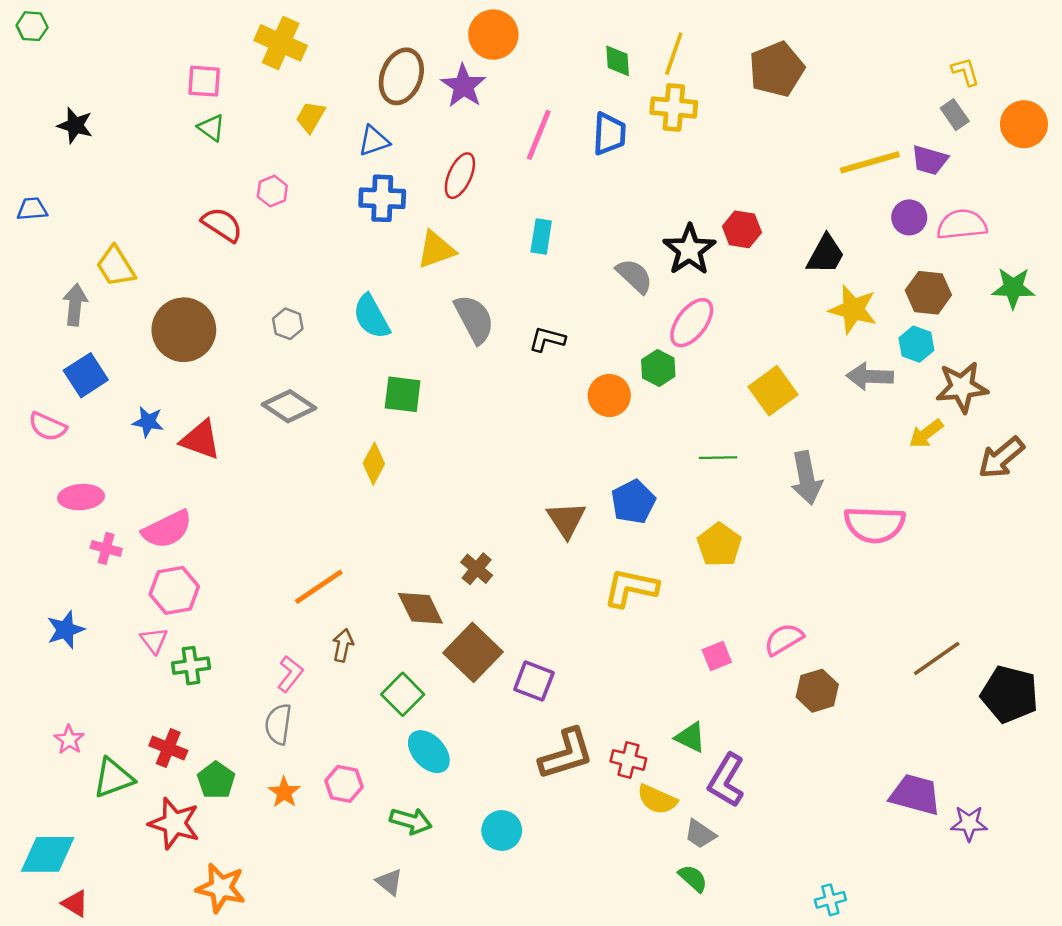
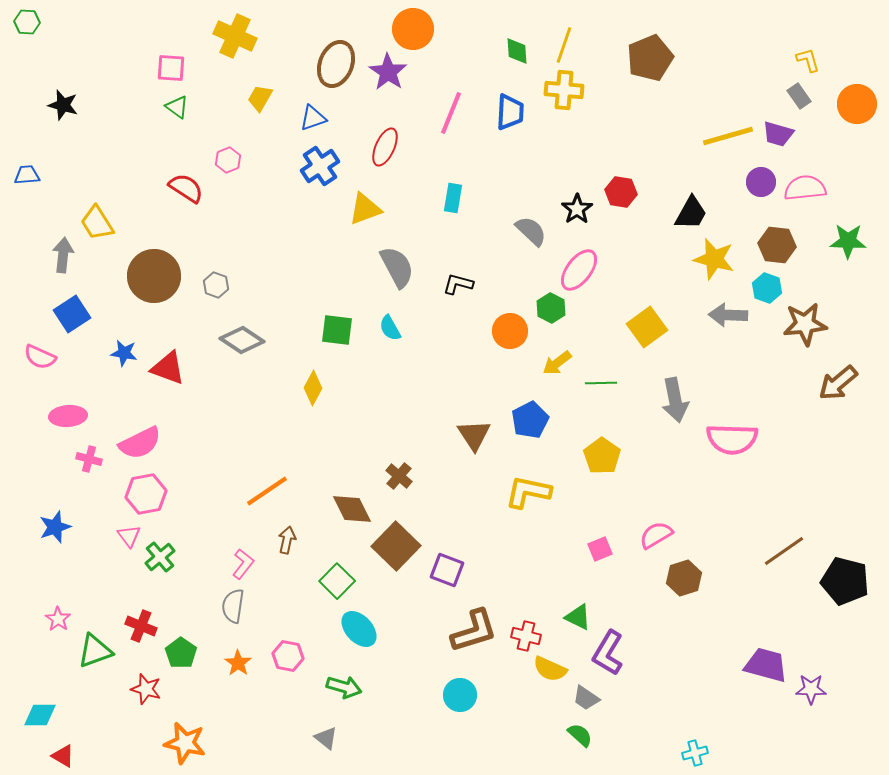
blue cross: (382, 198) -> (320, 166), turned -36
black star: (689, 250) -> (577, 209), size x0.7
cyan semicircle: (371, 317) -> (390, 328), moved, size x0.7
gray hexagon: (288, 324) -> (216, 285), moved
yellow arrow: (926, 434) -> (557, 363), moved
green cross: (191, 666) -> (160, 557), turned -32
red star: (174, 823) -> (146, 689), size x0.7
cyan circle: (502, 830) -> (460, 695), moved
cyan diamond: (48, 854) -> (40, 715), size x0.7

